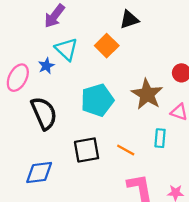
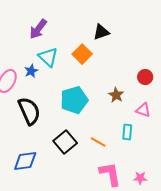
brown star: (147, 94) -> (116, 95), size x0.6
black square: (87, 150) -> (65, 142), turned -30

